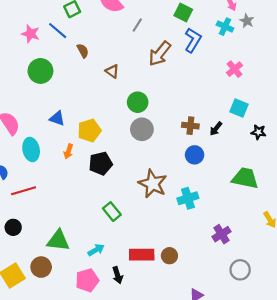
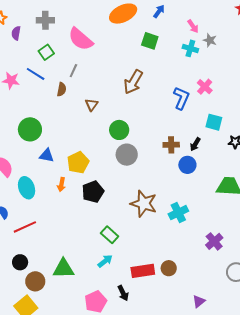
gray line: (137, 25) -> (73, 71), moved
blue L-shape: (193, 40) -> (181, 98), moved
brown semicircle: (83, 51) -> (62, 89), turned 48
green circle: (40, 71) -> (30, 129), moved
brown triangle: (112, 71) -> (92, 105), turned 40
blue circle: (195, 155) -> (187, 165), moved
cyan arrow: (96, 250) -> (105, 261), moved
brown circle: (41, 267) -> (35, 281), moved

